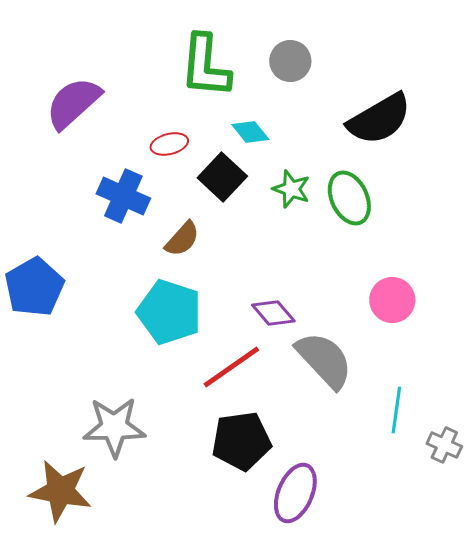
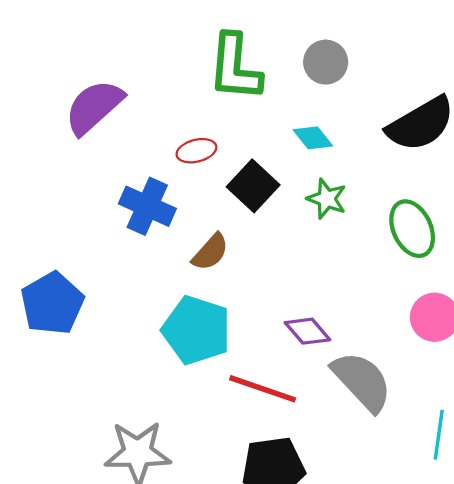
cyan diamond: (250, 132) -> (313, 138), moved
green ellipse: (349, 198) -> (412, 229), moved
red line: (231, 367) -> (263, 389), turned 54

